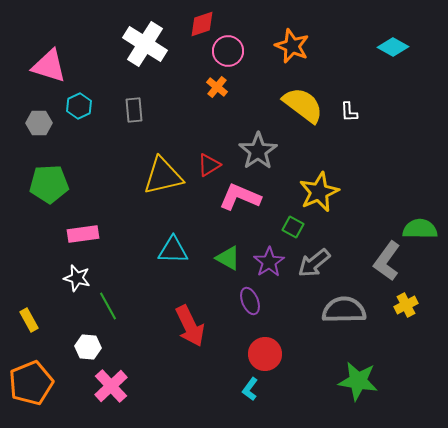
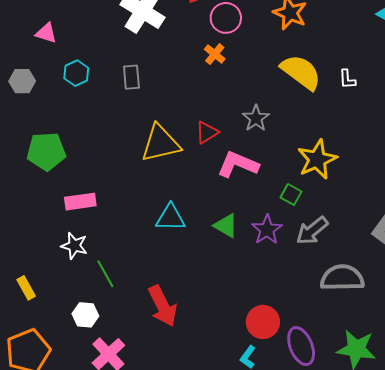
pink triangle: (49, 66) -> (46, 33), size x0.6
gray hexagon: (39, 123) -> (22, 81), moved
gray star: (258, 151) -> (256, 118), size x0.7
purple ellipse: (250, 301) -> (301, 346), moved, size x1.4
red arrow: (190, 326) -> (163, 306), moved

